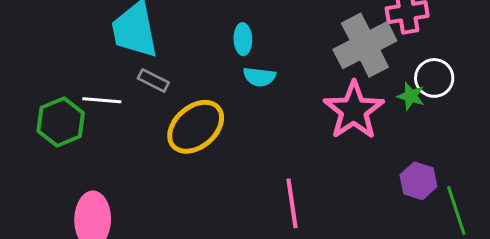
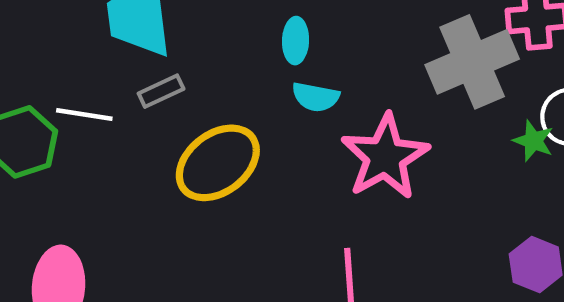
gray rectangle: (153, 80) -> (161, 91), turned -56
pink star: (354, 110) -> (385, 157), moved

